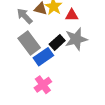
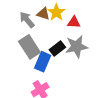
blue rectangle: (43, 57) -> (43, 62), turned -36

